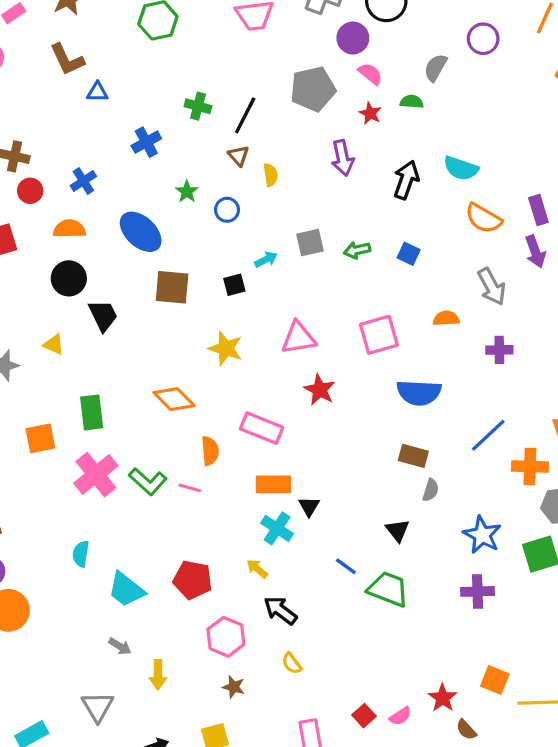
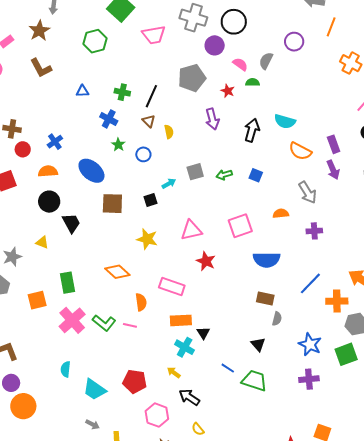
pink semicircle: (370, 74) -> (240, 64), moved
blue triangle: (97, 92) -> (82, 91), moved
blue cross: (146, 142) -> (109, 119), moved, turned -30

